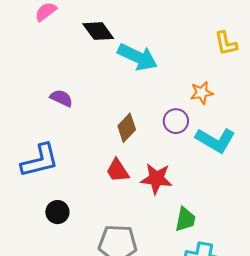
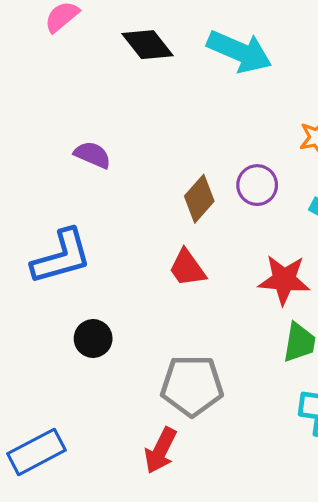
cyan arrow: (138, 57) -> (239, 52), moved
purple circle: (176, 121) -> (257, 185), moved
red star: (156, 179) -> (284, 280), moved

